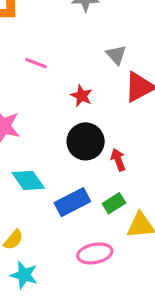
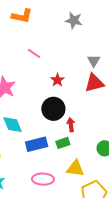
gray triangle: (116, 55) -> (94, 61), moved
green rectangle: (114, 203) -> (63, 143), moved

